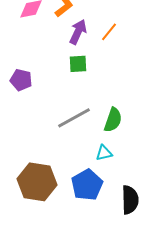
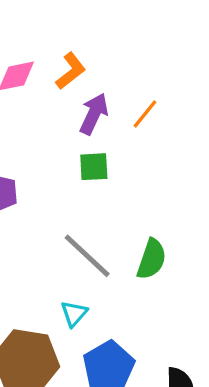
gray line: (74, 118) -> (87, 256), turned 72
cyan triangle: (104, 153) -> (74, 314), moved, turned -36

